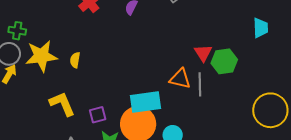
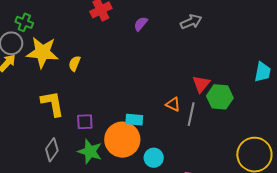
orange triangle: (180, 79) -> (173, 104), size x0.7
cyan rectangle: (146, 102) -> (134, 120), size x0.6

